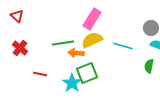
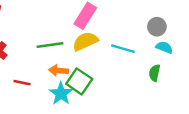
orange arrow: (76, 53) -> (58, 70), moved
green square: (87, 73) -> (79, 81), turned -35

